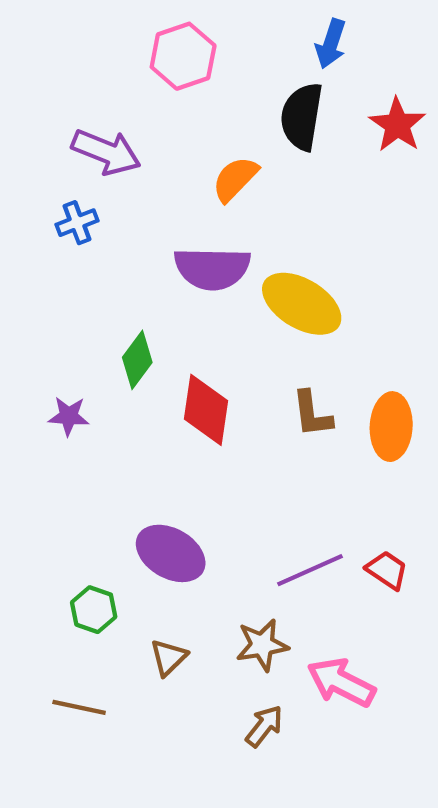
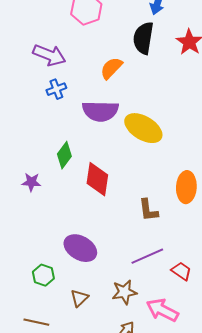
blue cross: (77, 223) -> (56, 89), moved
brown L-shape: (312, 414) -> (148, 210), moved
red trapezoid: (387, 570) -> (181, 271), moved

